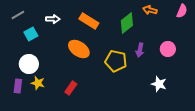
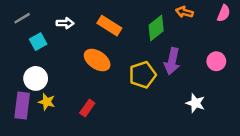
pink circle: (168, 49) -> (216, 61), moved
purple arrow: (140, 50) -> (172, 61), size x1.5
yellow pentagon: (116, 61) -> (143, 75), turned -30
purple rectangle: (18, 86) -> (22, 105), size x1.5

